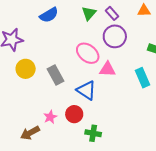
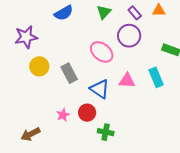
purple rectangle: (112, 13) -> (135, 13), moved
pink triangle: (108, 69) -> (127, 81), moved
brown arrow: (30, 133) -> (31, 134), moved

